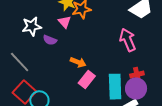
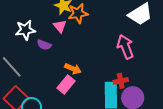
red cross: (137, 74) -> (121, 81), moved
pink rectangle: (87, 80) -> (66, 84), moved

